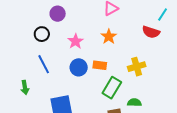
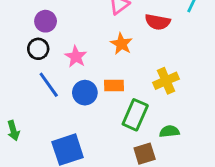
red semicircle: (151, 32) -> (158, 22), moved
black circle: (42, 34) -> (38, 49), moved
blue line: (44, 64) -> (49, 85), moved

